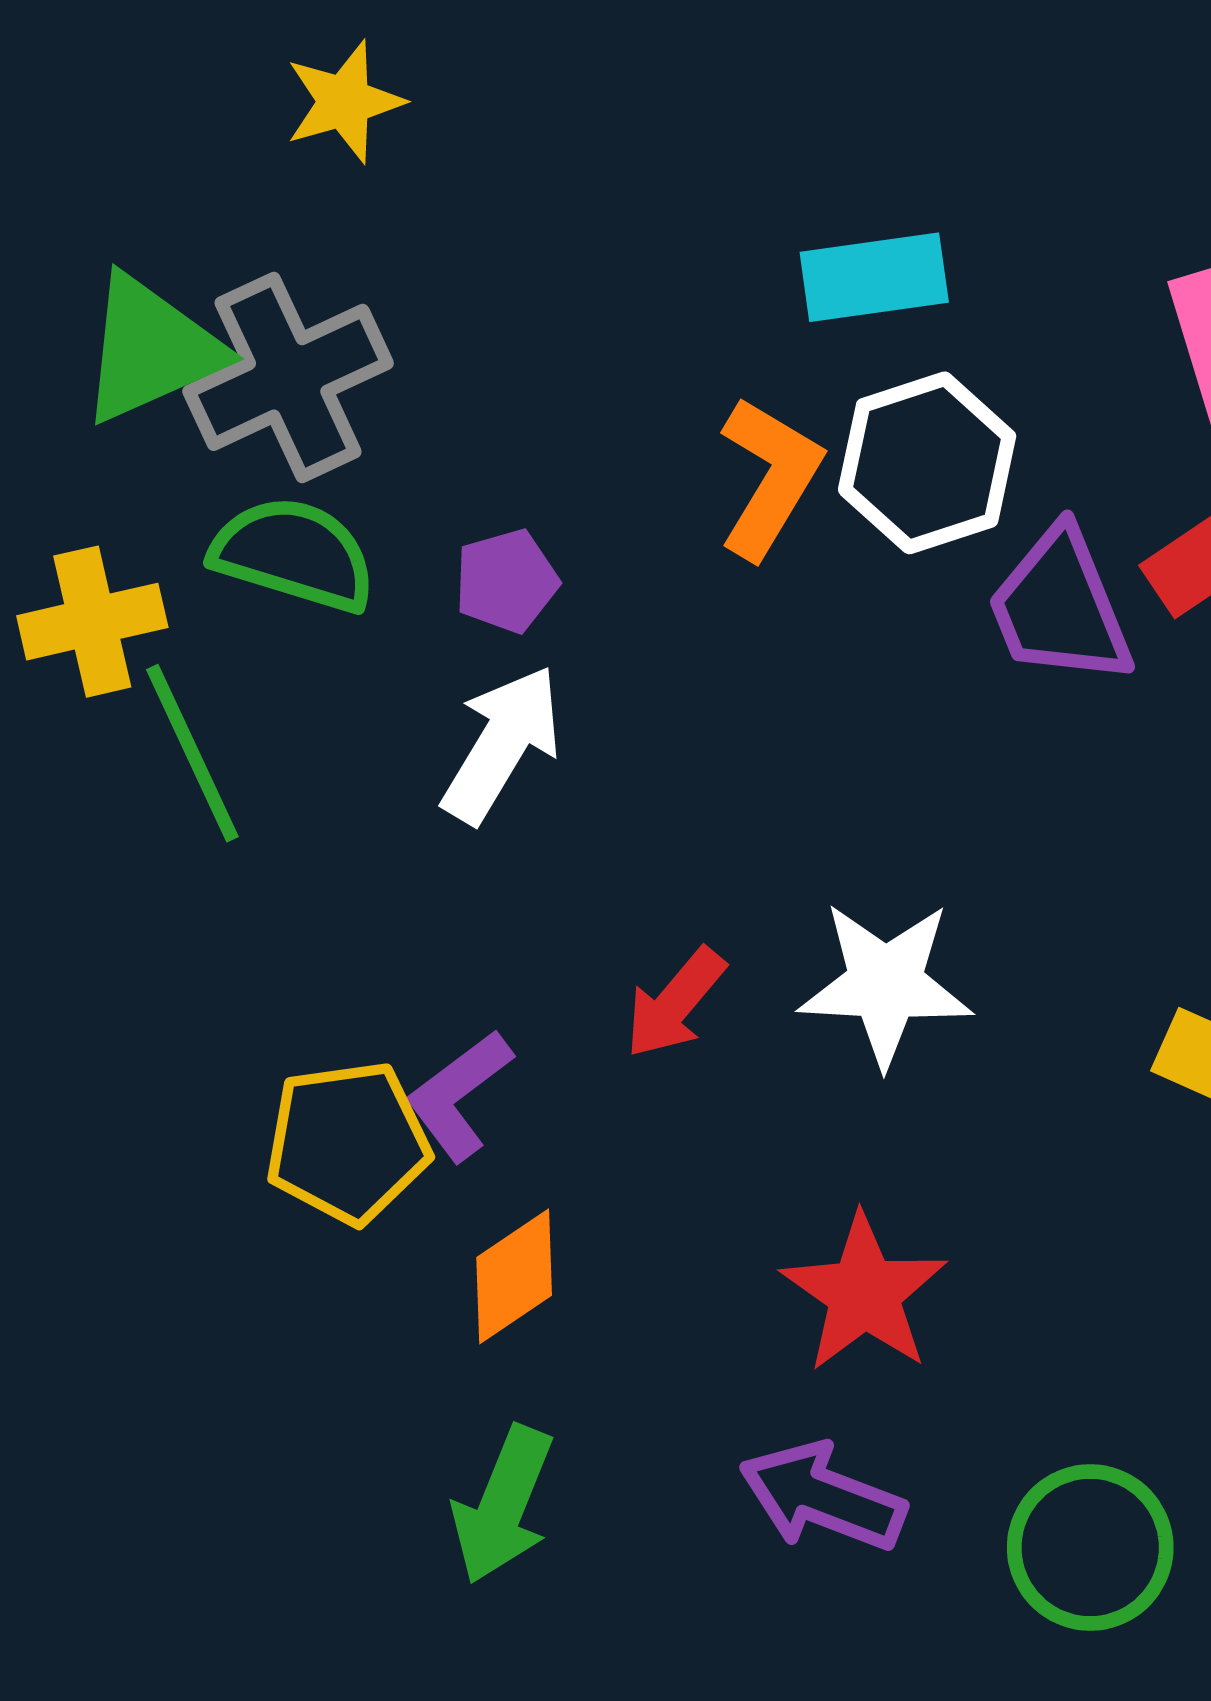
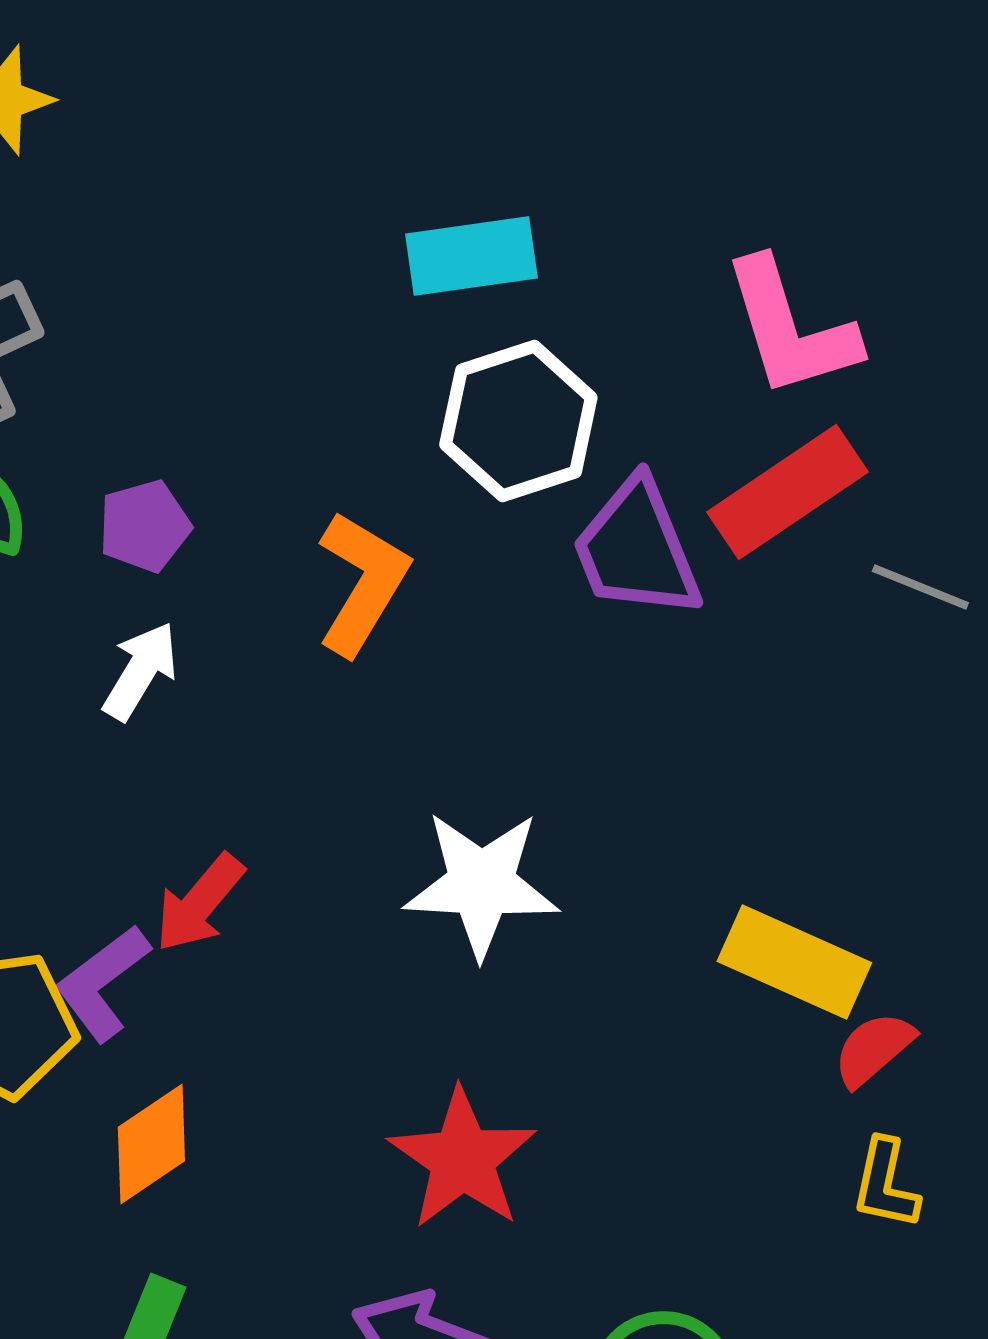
orange L-shape: (770, 478) -> (362, 583), moved
white arrow: (502, 744) -> (140, 671), size x0.7
red arrow: (675, 1003) -> (199, 903), moved

